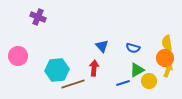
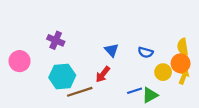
purple cross: (38, 17) -> (56, 40), moved
red arrow: (94, 68) -> (103, 74), turned -147
green triangle: (137, 70) -> (150, 95), moved
yellow circle: (149, 81) -> (163, 72), moved

